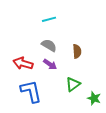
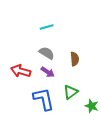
blue L-shape: (31, 91) -> (44, 99), moved

